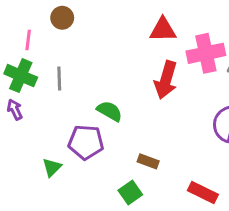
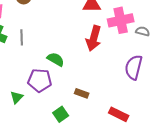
green square: (130, 193) -> (61, 114), moved

